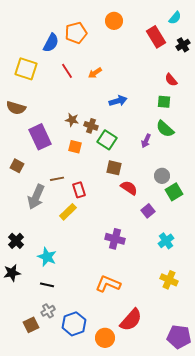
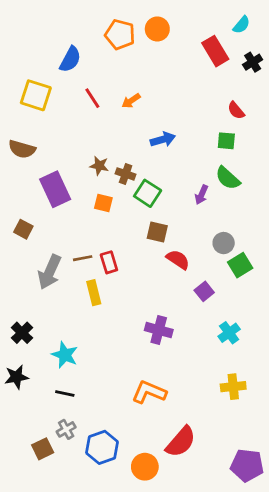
orange pentagon: (76, 33) -> (120, 35), moved, turned 30
brown line: (57, 179) -> (83, 258), moved
yellow rectangle: (68, 212) -> (94, 293), turned -60
yellow cross: (169, 280) -> (233, 387), turned -30

